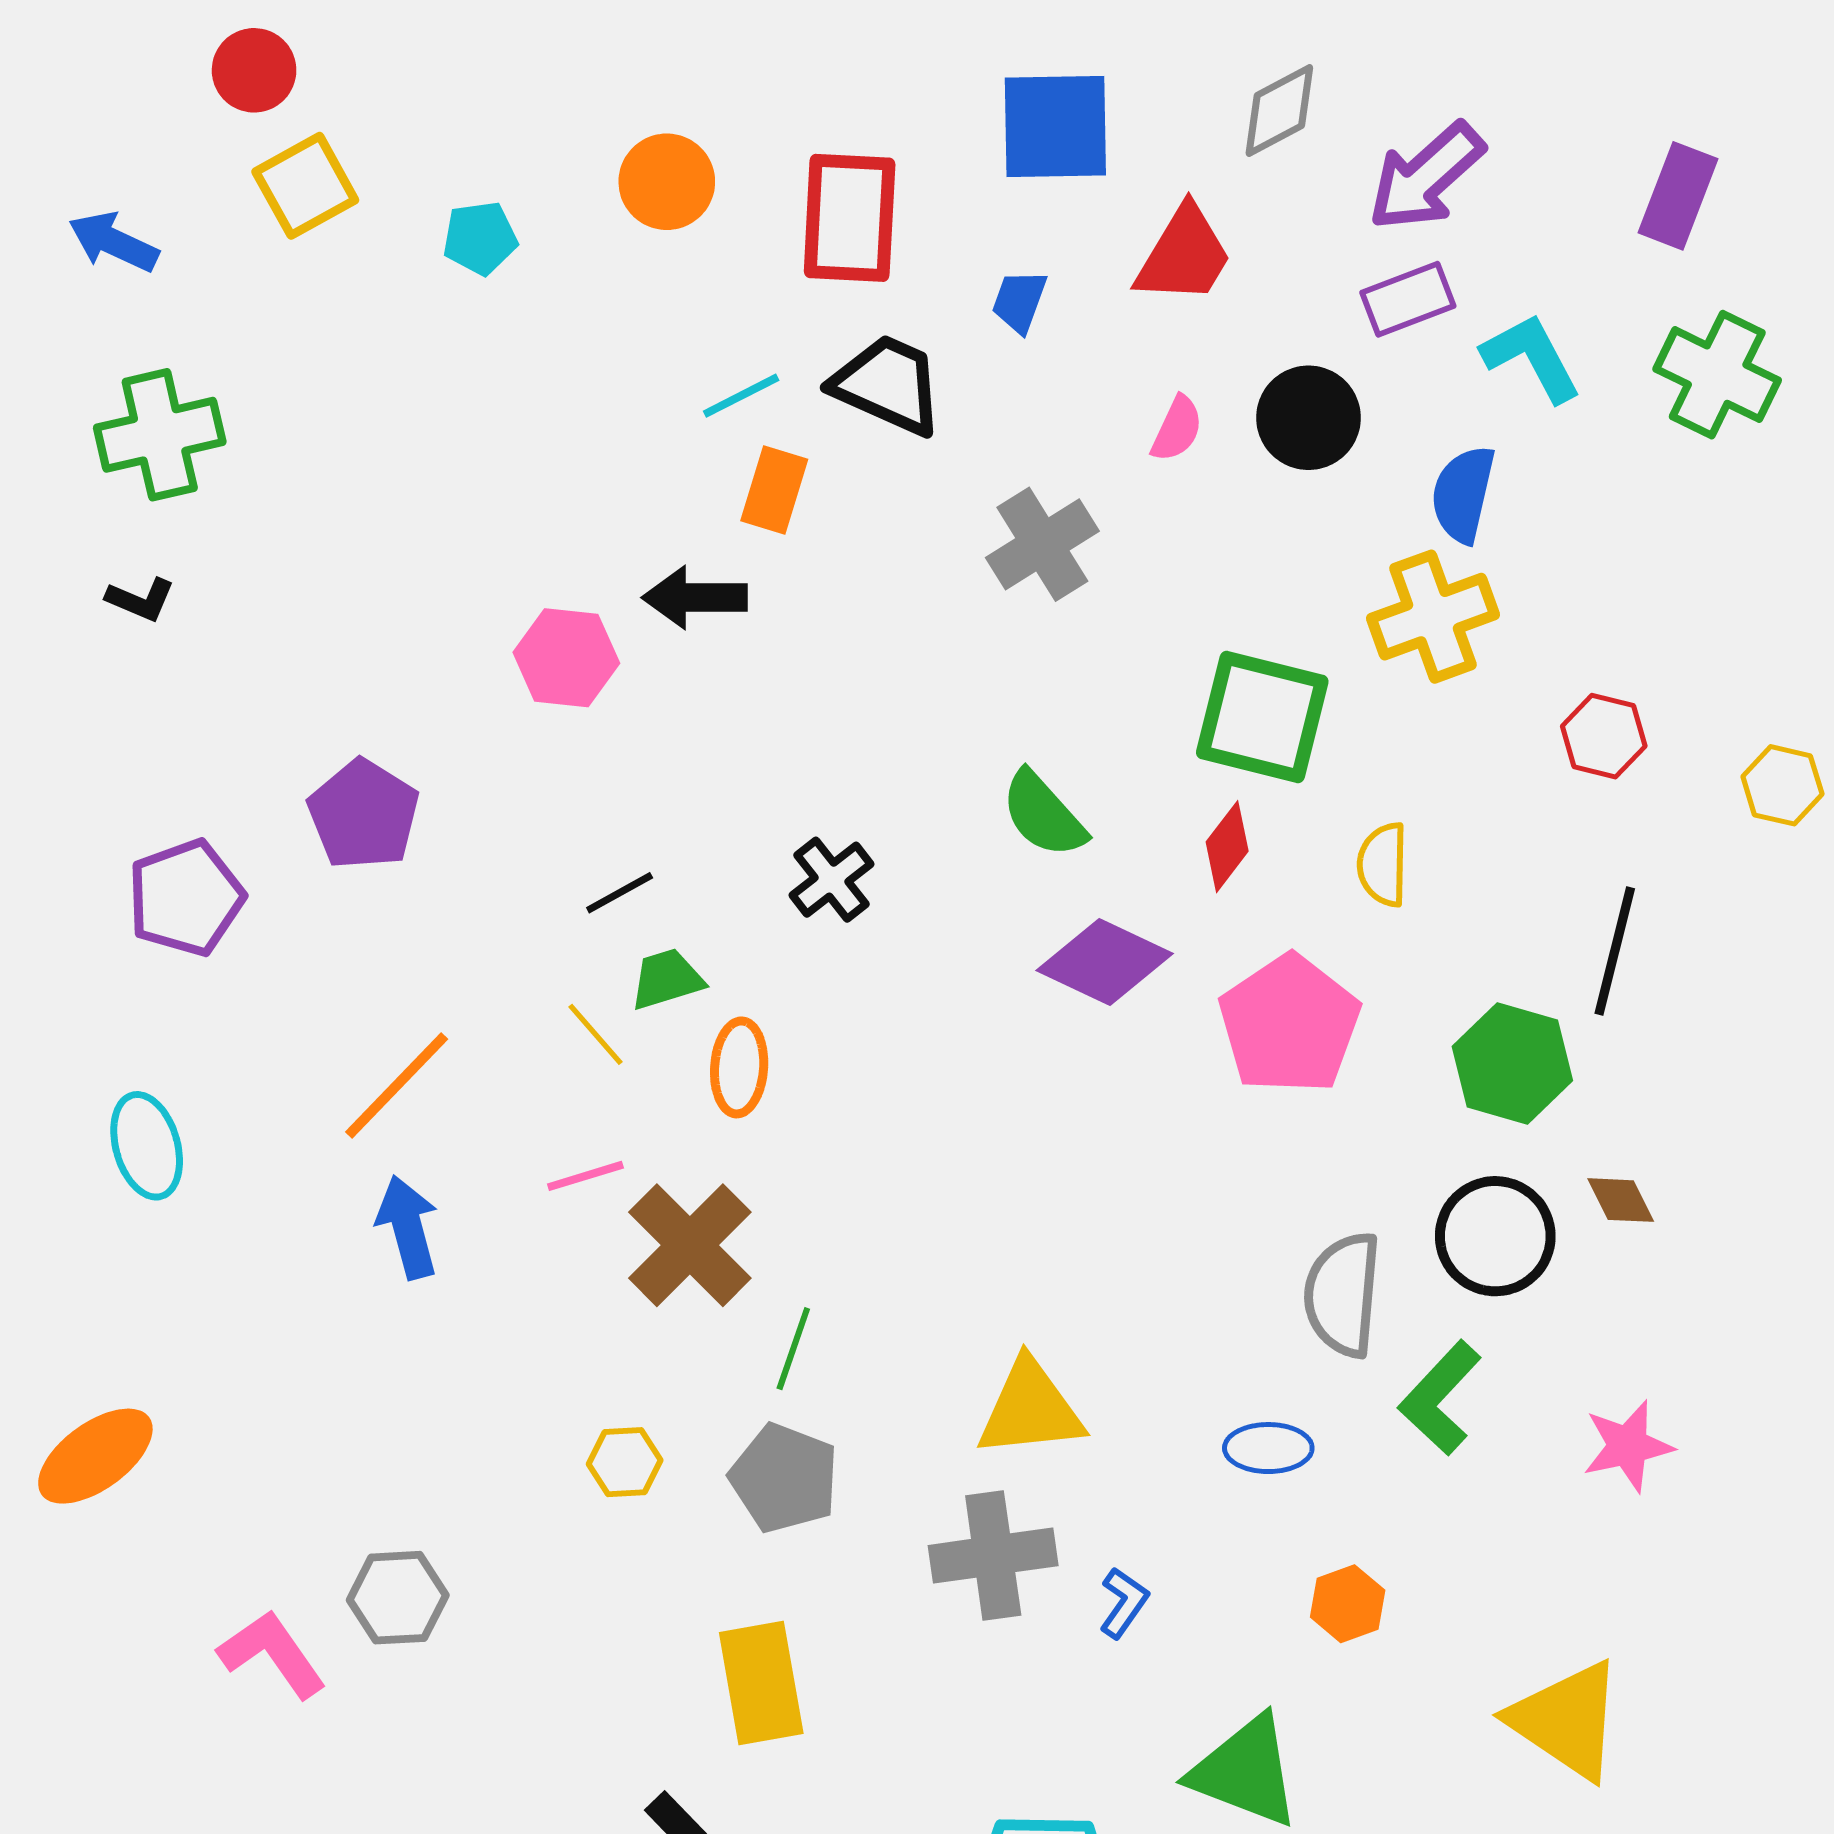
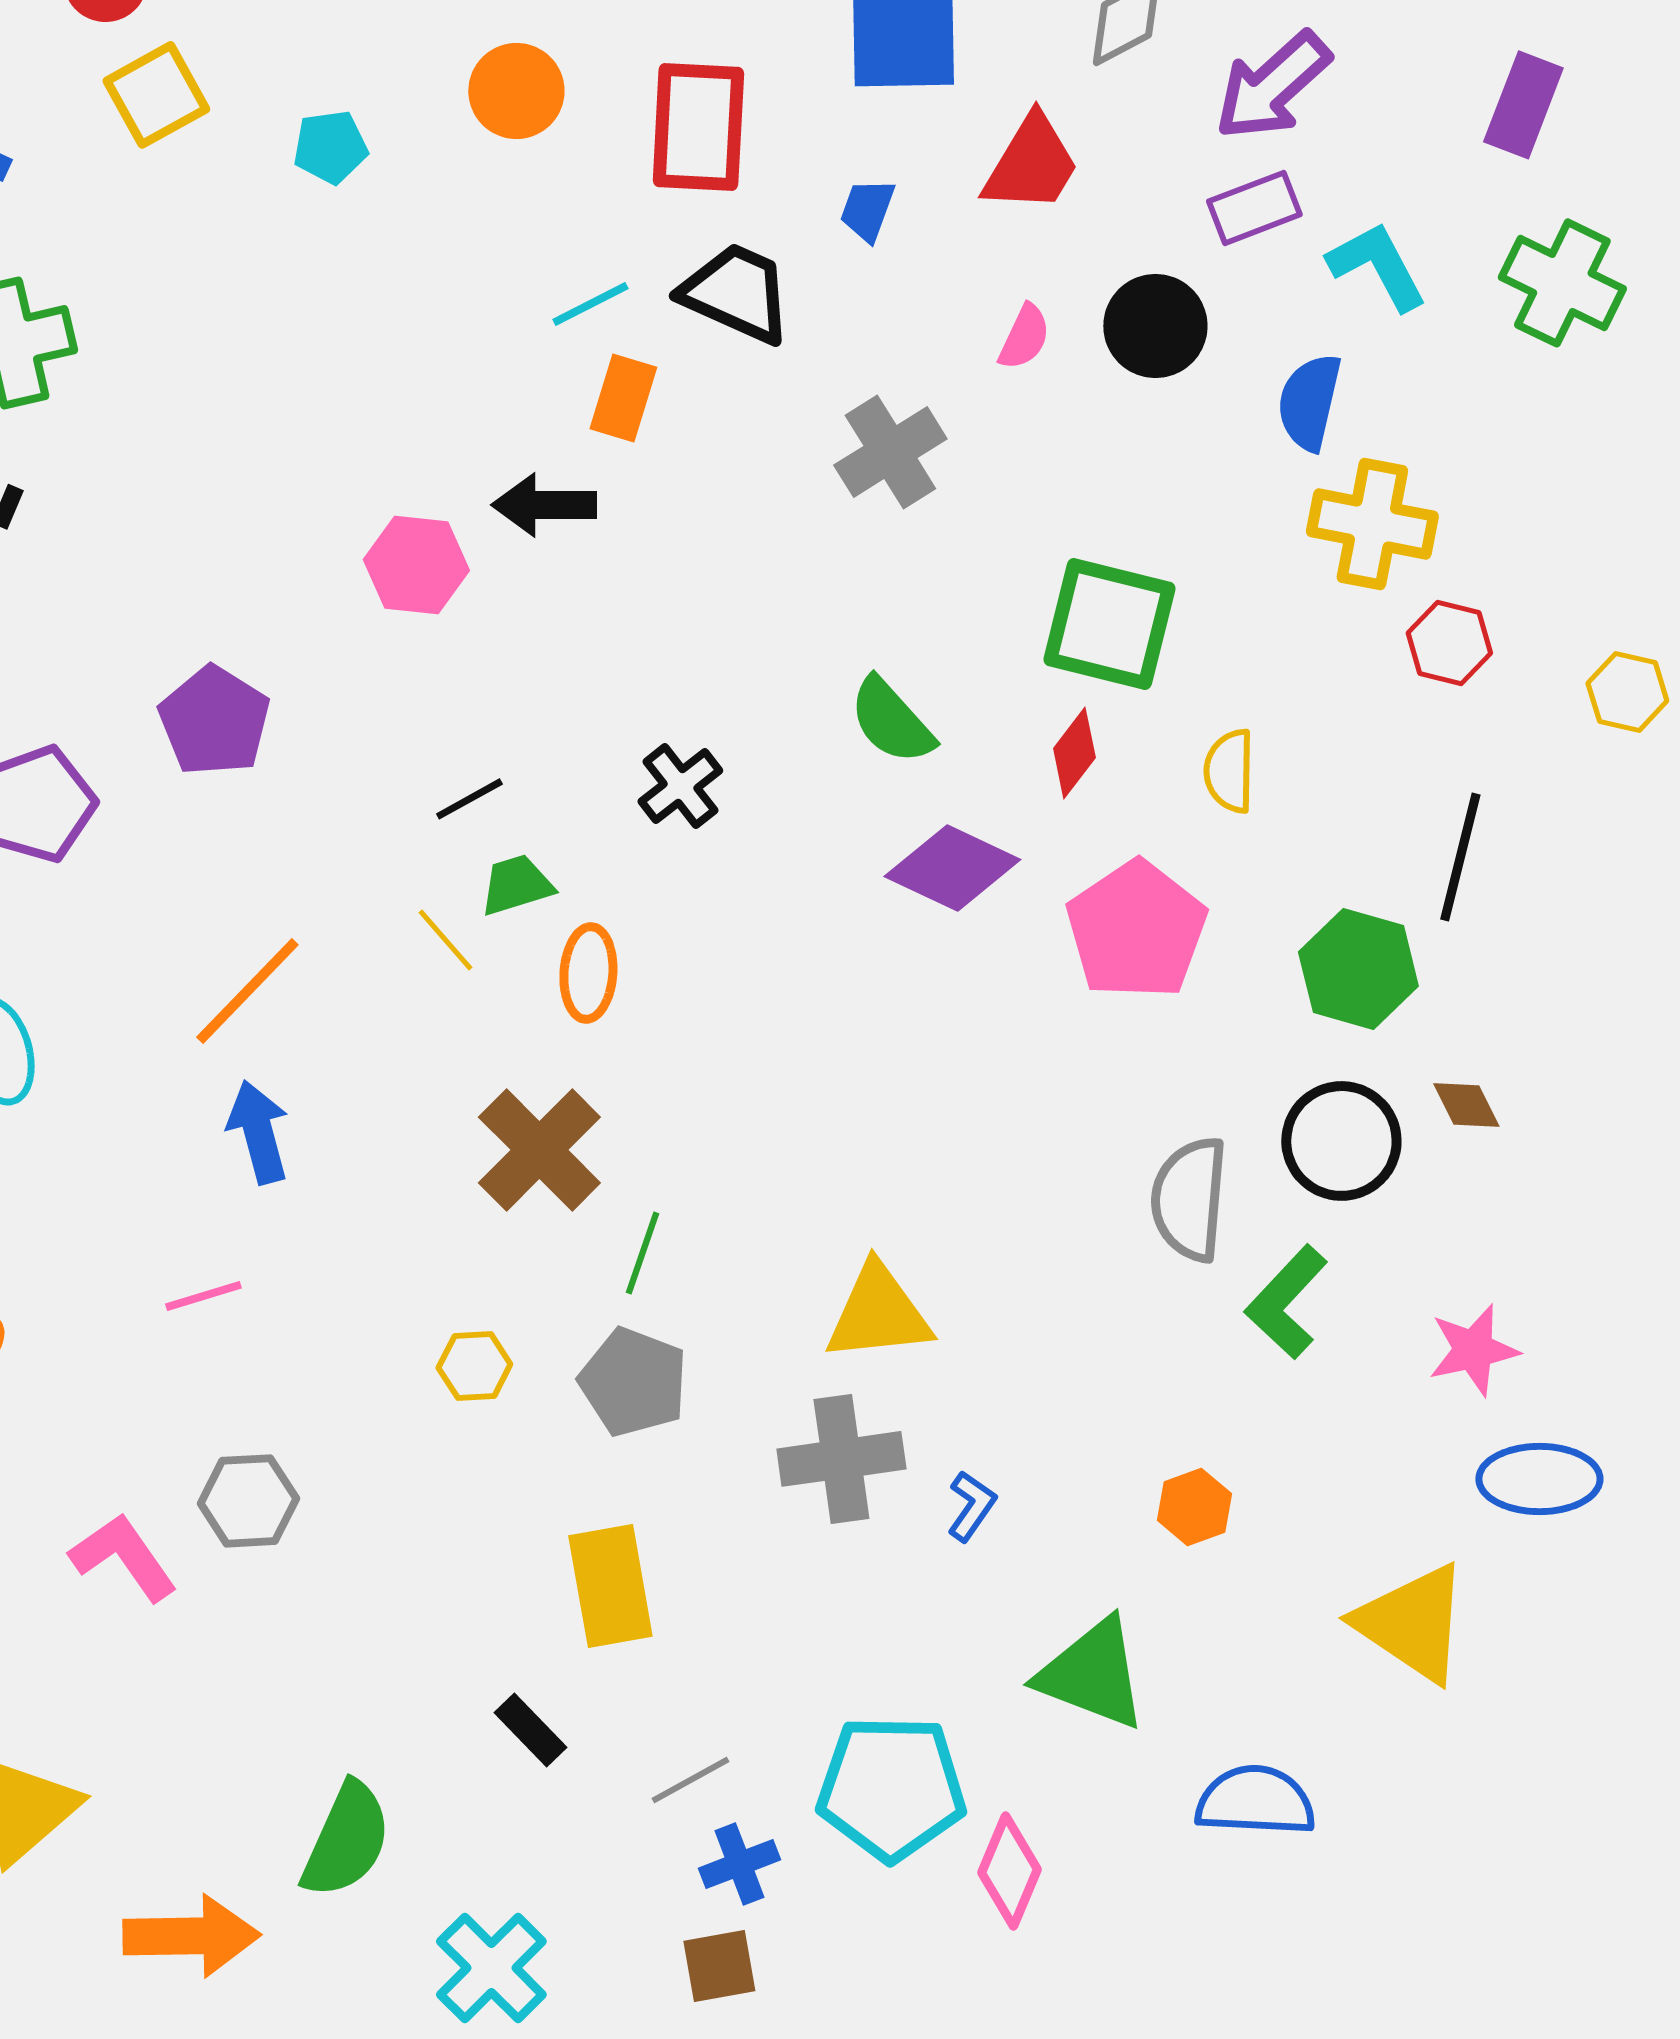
yellow cross: (1433, 617) -> (1372, 524), moved, turned 31
pink line: (585, 1176) -> (203, 1296), moved
blue ellipse: (1268, 1448) -> (1539, 1479), moved, size x1.4

